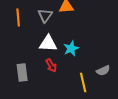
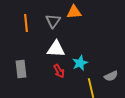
cyan star: (71, 48) -> (80, 63), moved
gray rectangle: (22, 72) -> (21, 69), moved

